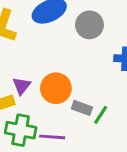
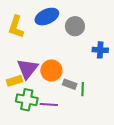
purple triangle: (22, 86) -> (27, 69), size x1.6
green line: (101, 115) -> (83, 89), turned -32

